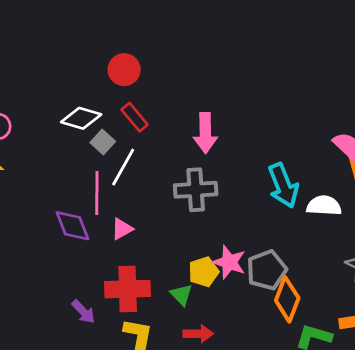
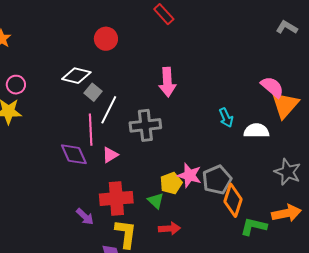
red rectangle: (135, 117) -> (164, 14), moved
cyan arrow: (283, 186) -> (226, 118), size x0.6
gray cross: (196, 190) -> (145, 125), moved

